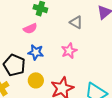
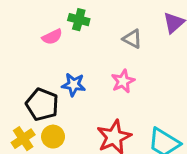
pink semicircle: (30, 29) -> (52, 37), moved
yellow circle: (36, 80) -> (53, 137), moved

